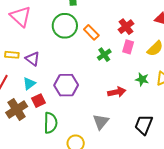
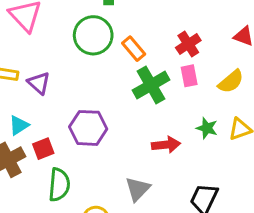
pink rectangle: (128, 47) -> (189, 76), turned -32
green cross: (104, 55) -> (151, 85), size x1.6
cyan triangle: (29, 84) -> (19, 125), moved

